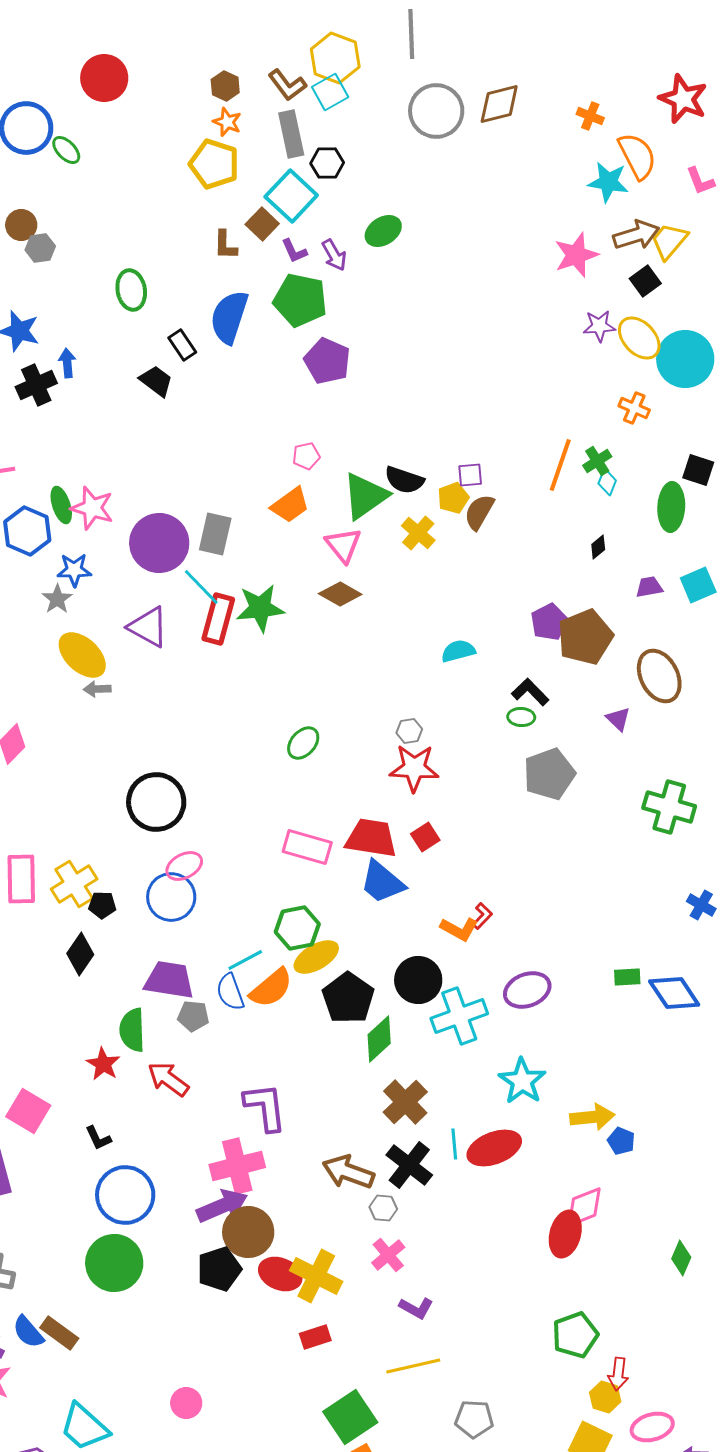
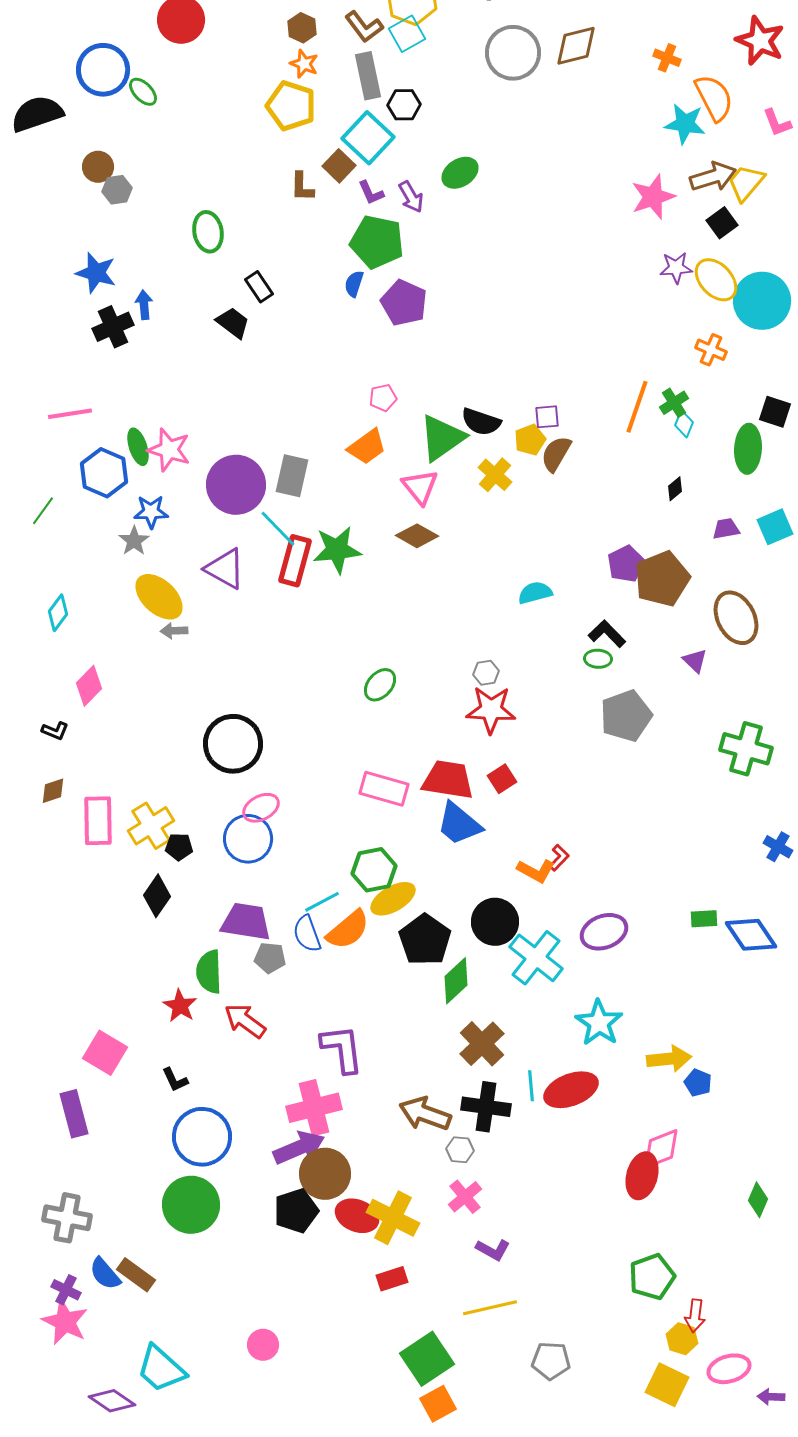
blue semicircle: (229, 317) -> (354, 284), moved, size x0.5
cyan cross: (459, 1016) -> (536, 958), turned -32
black cross: (409, 1165) -> (486, 1107), turned -30

